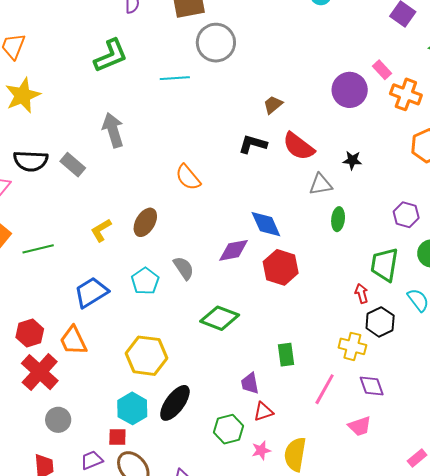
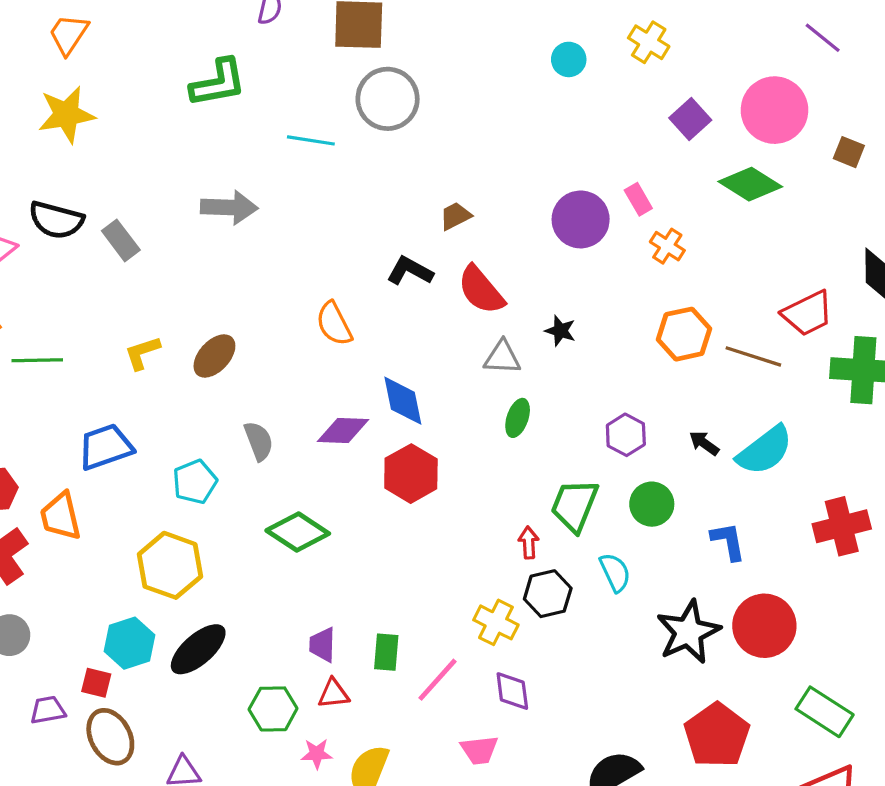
orange cross: (406, 94) -> (667, 246), size x0.7
gray arrow: (113, 130) -> (229, 207), moved, turned 96
orange semicircle: (188, 177) -> (334, 324), moved
cyan pentagon: (145, 281) -> (195, 482), moved
green rectangle: (286, 355) -> (386, 652), moved

